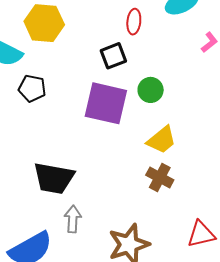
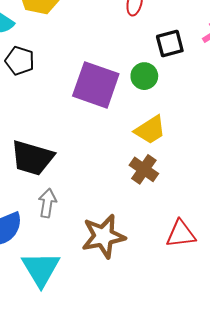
black square: (113, 56) -> (170, 43), moved

